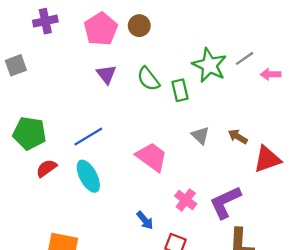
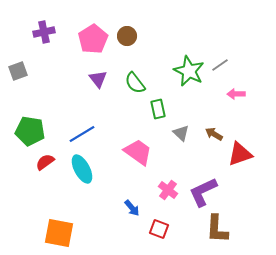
pink arrow: (271, 74) -> (236, 94), moved
green rectangle: (180, 90) -> (158, 109), moved

